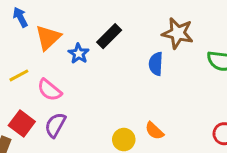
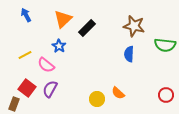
orange triangle: (48, 38) -> (63, 19), moved
blue star: (79, 54) -> (59, 46), moved
blue semicircle: (156, 64) -> (129, 54), moved

